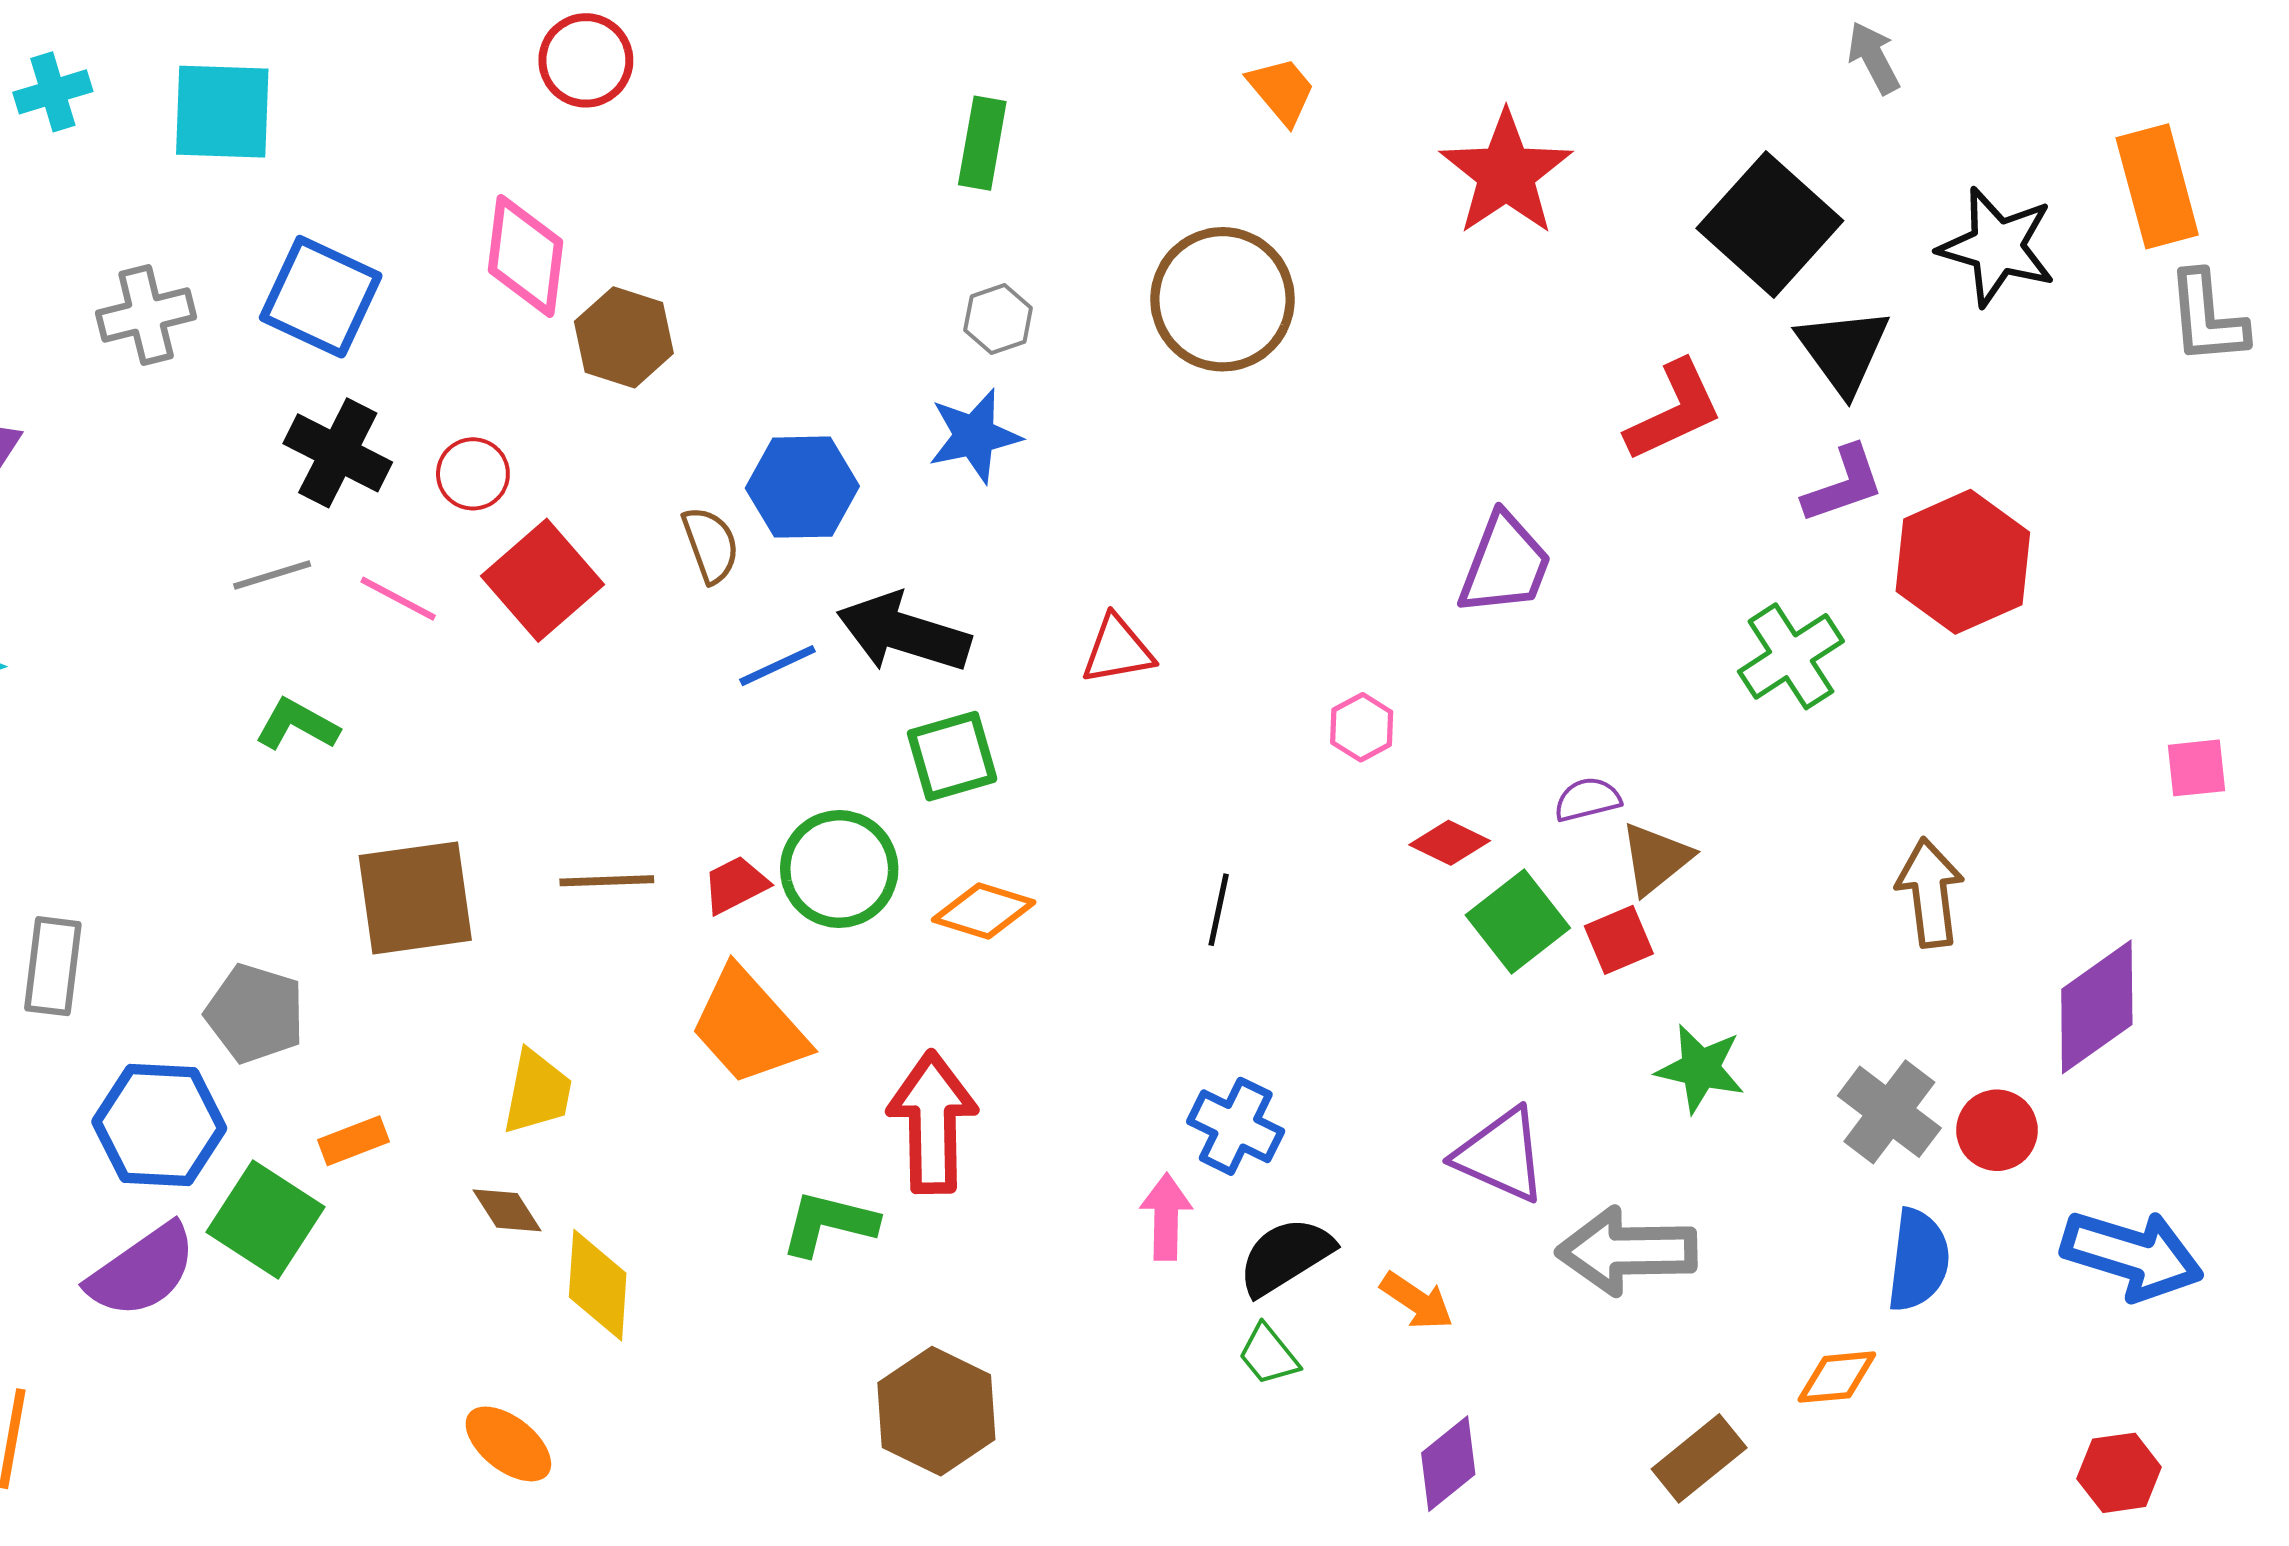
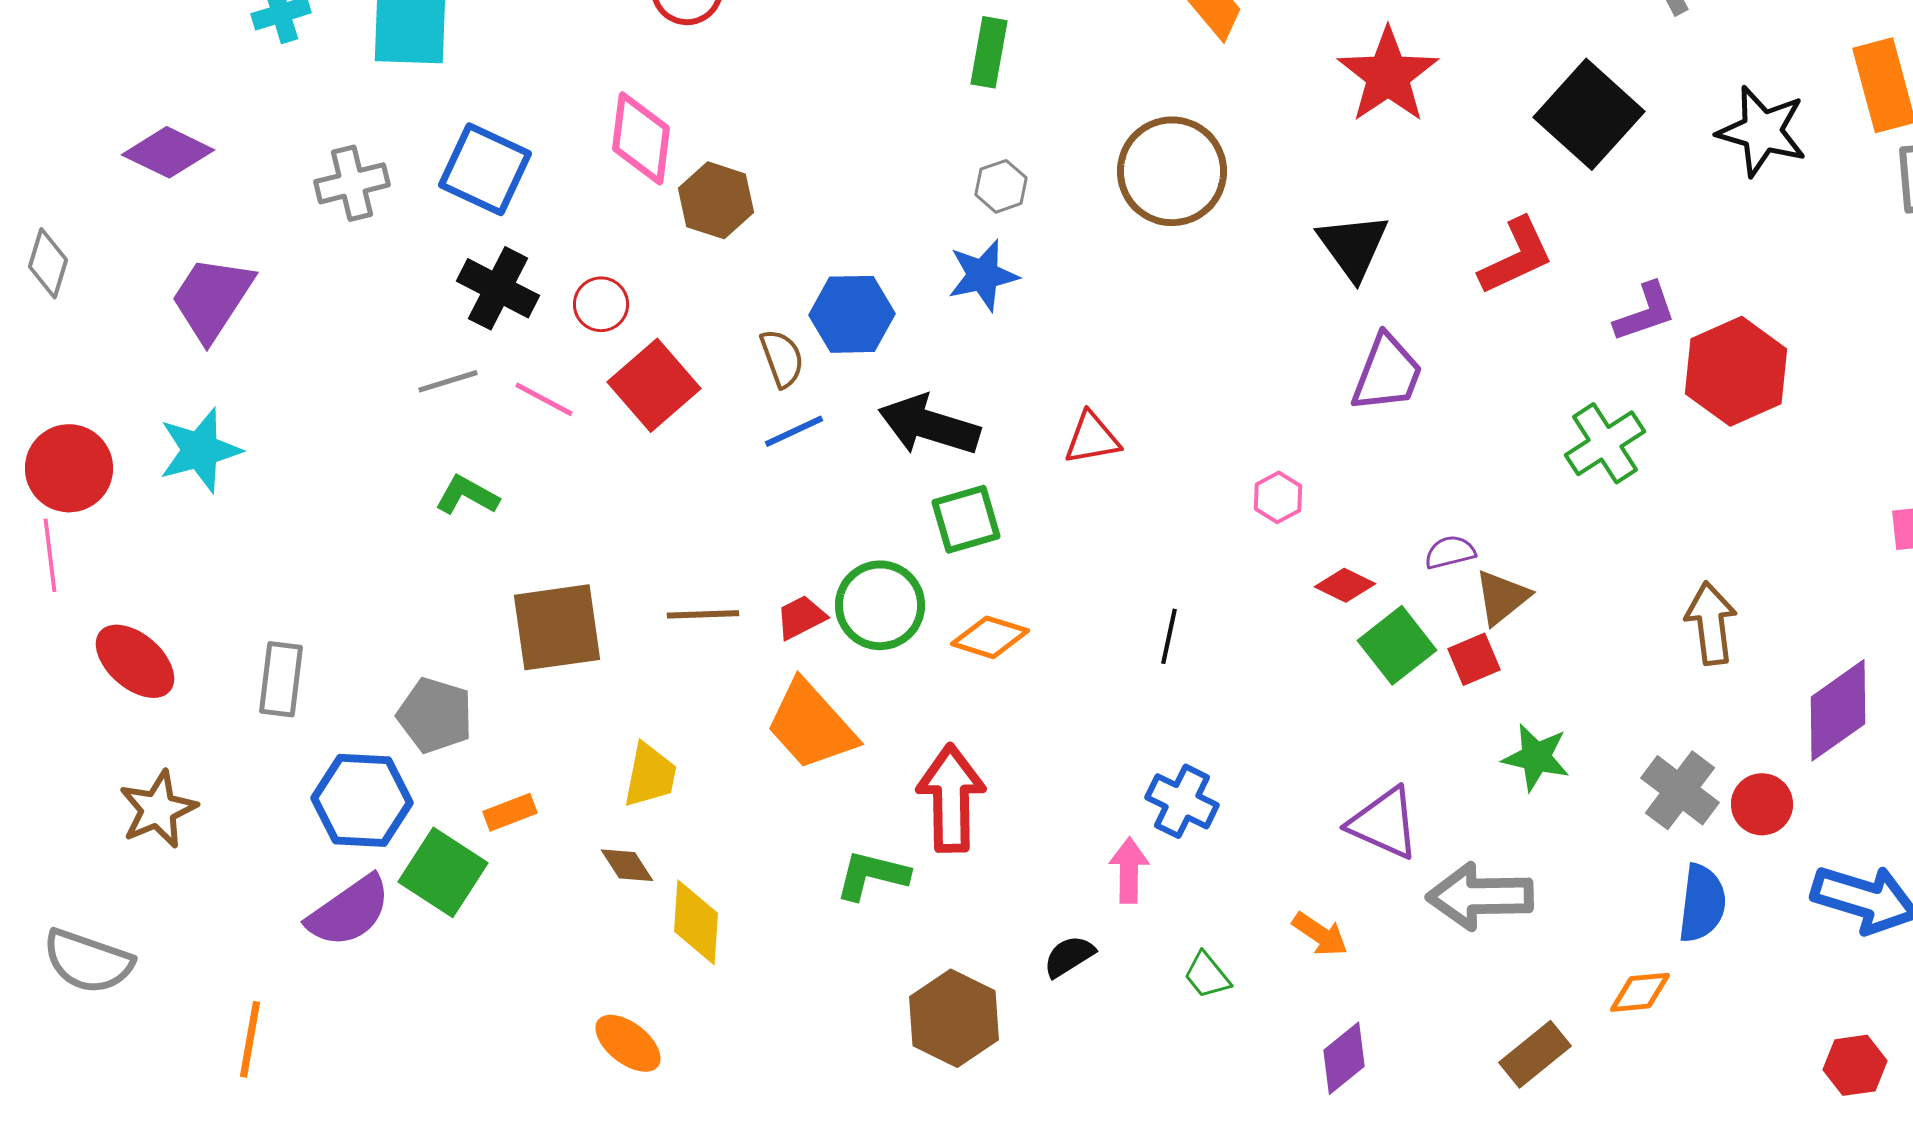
black triangle: (1843, 350) -> (1353, 246), moved
blue line: (778, 666) -> (794, 431), moved
black semicircle: (1286, 1256) -> (1069, 956), moved, size x0.7

